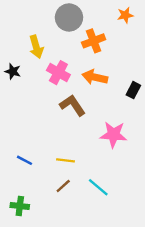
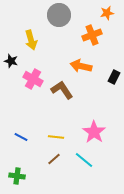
orange cross: (94, 41) -> (92, 35), moved
pink cross: (58, 73) -> (33, 79), moved
pink star: (113, 135) -> (94, 132), moved, turned 30

